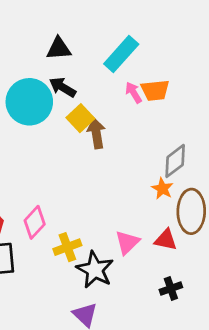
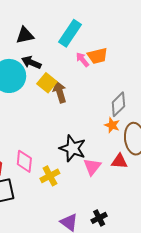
pink diamond: (35, 222) -> (24, 161), turned -30
black star: (95, 270) -> (73, 148), moved
black cross: (171, 288) -> (99, 218), moved

